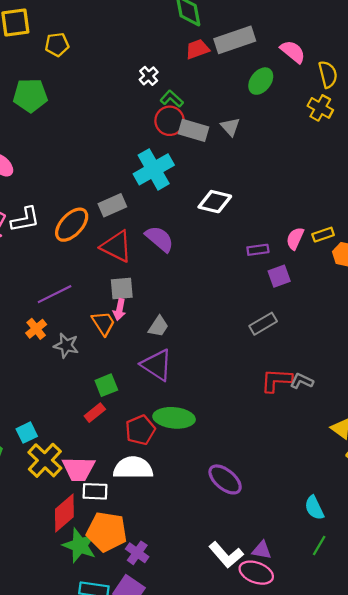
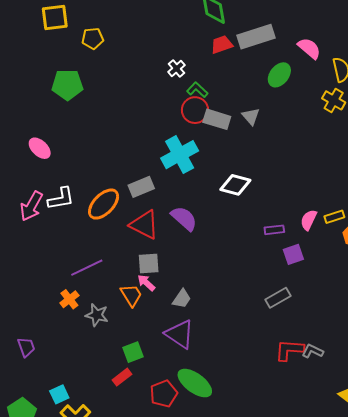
pink arrow: (119, 310) -> (146, 283), turned 120
green ellipse: (174, 418) -> (195, 383), turned 30

